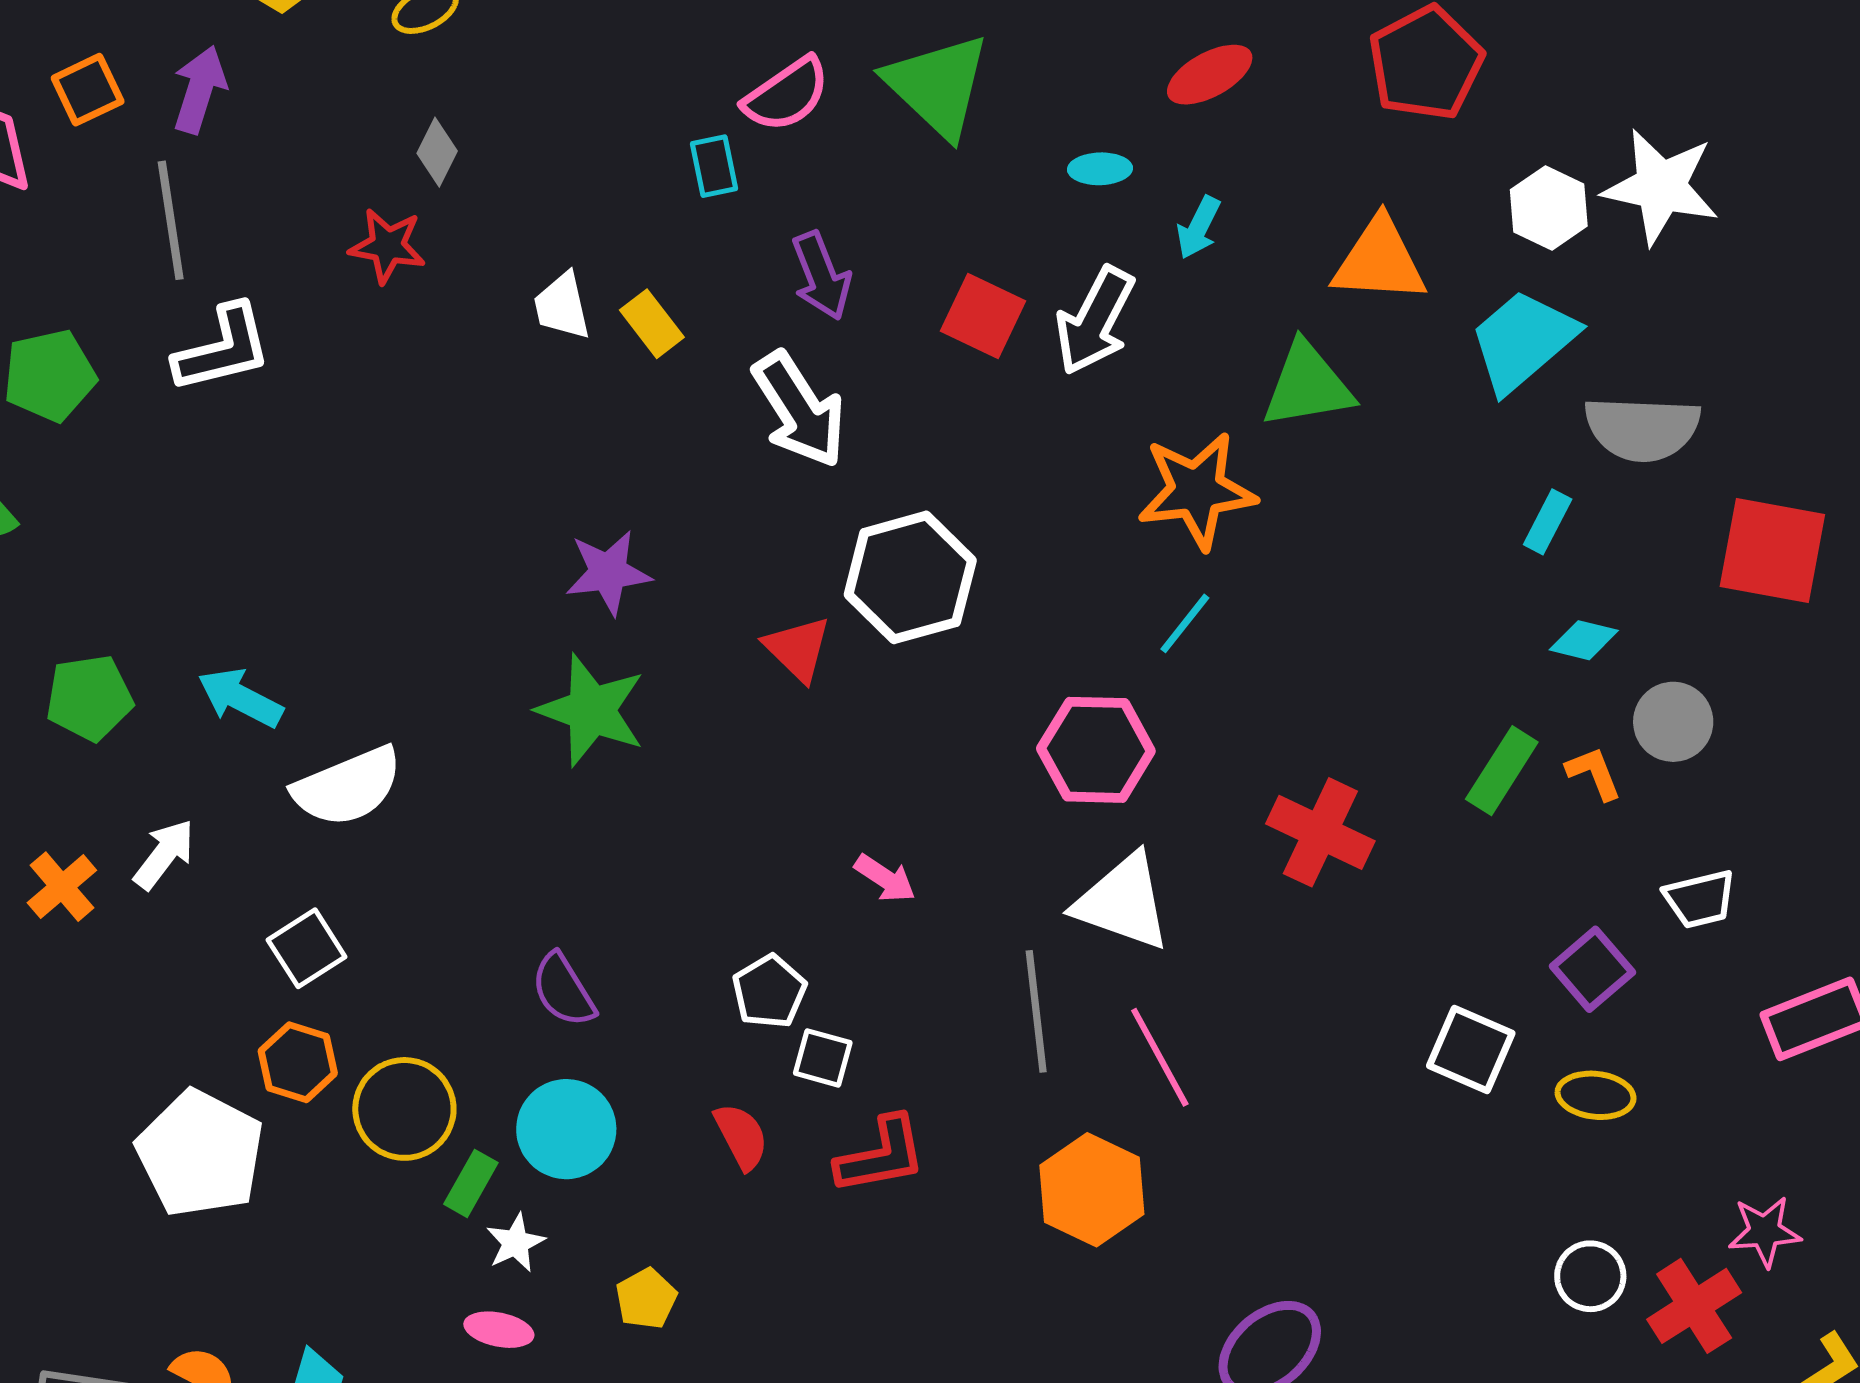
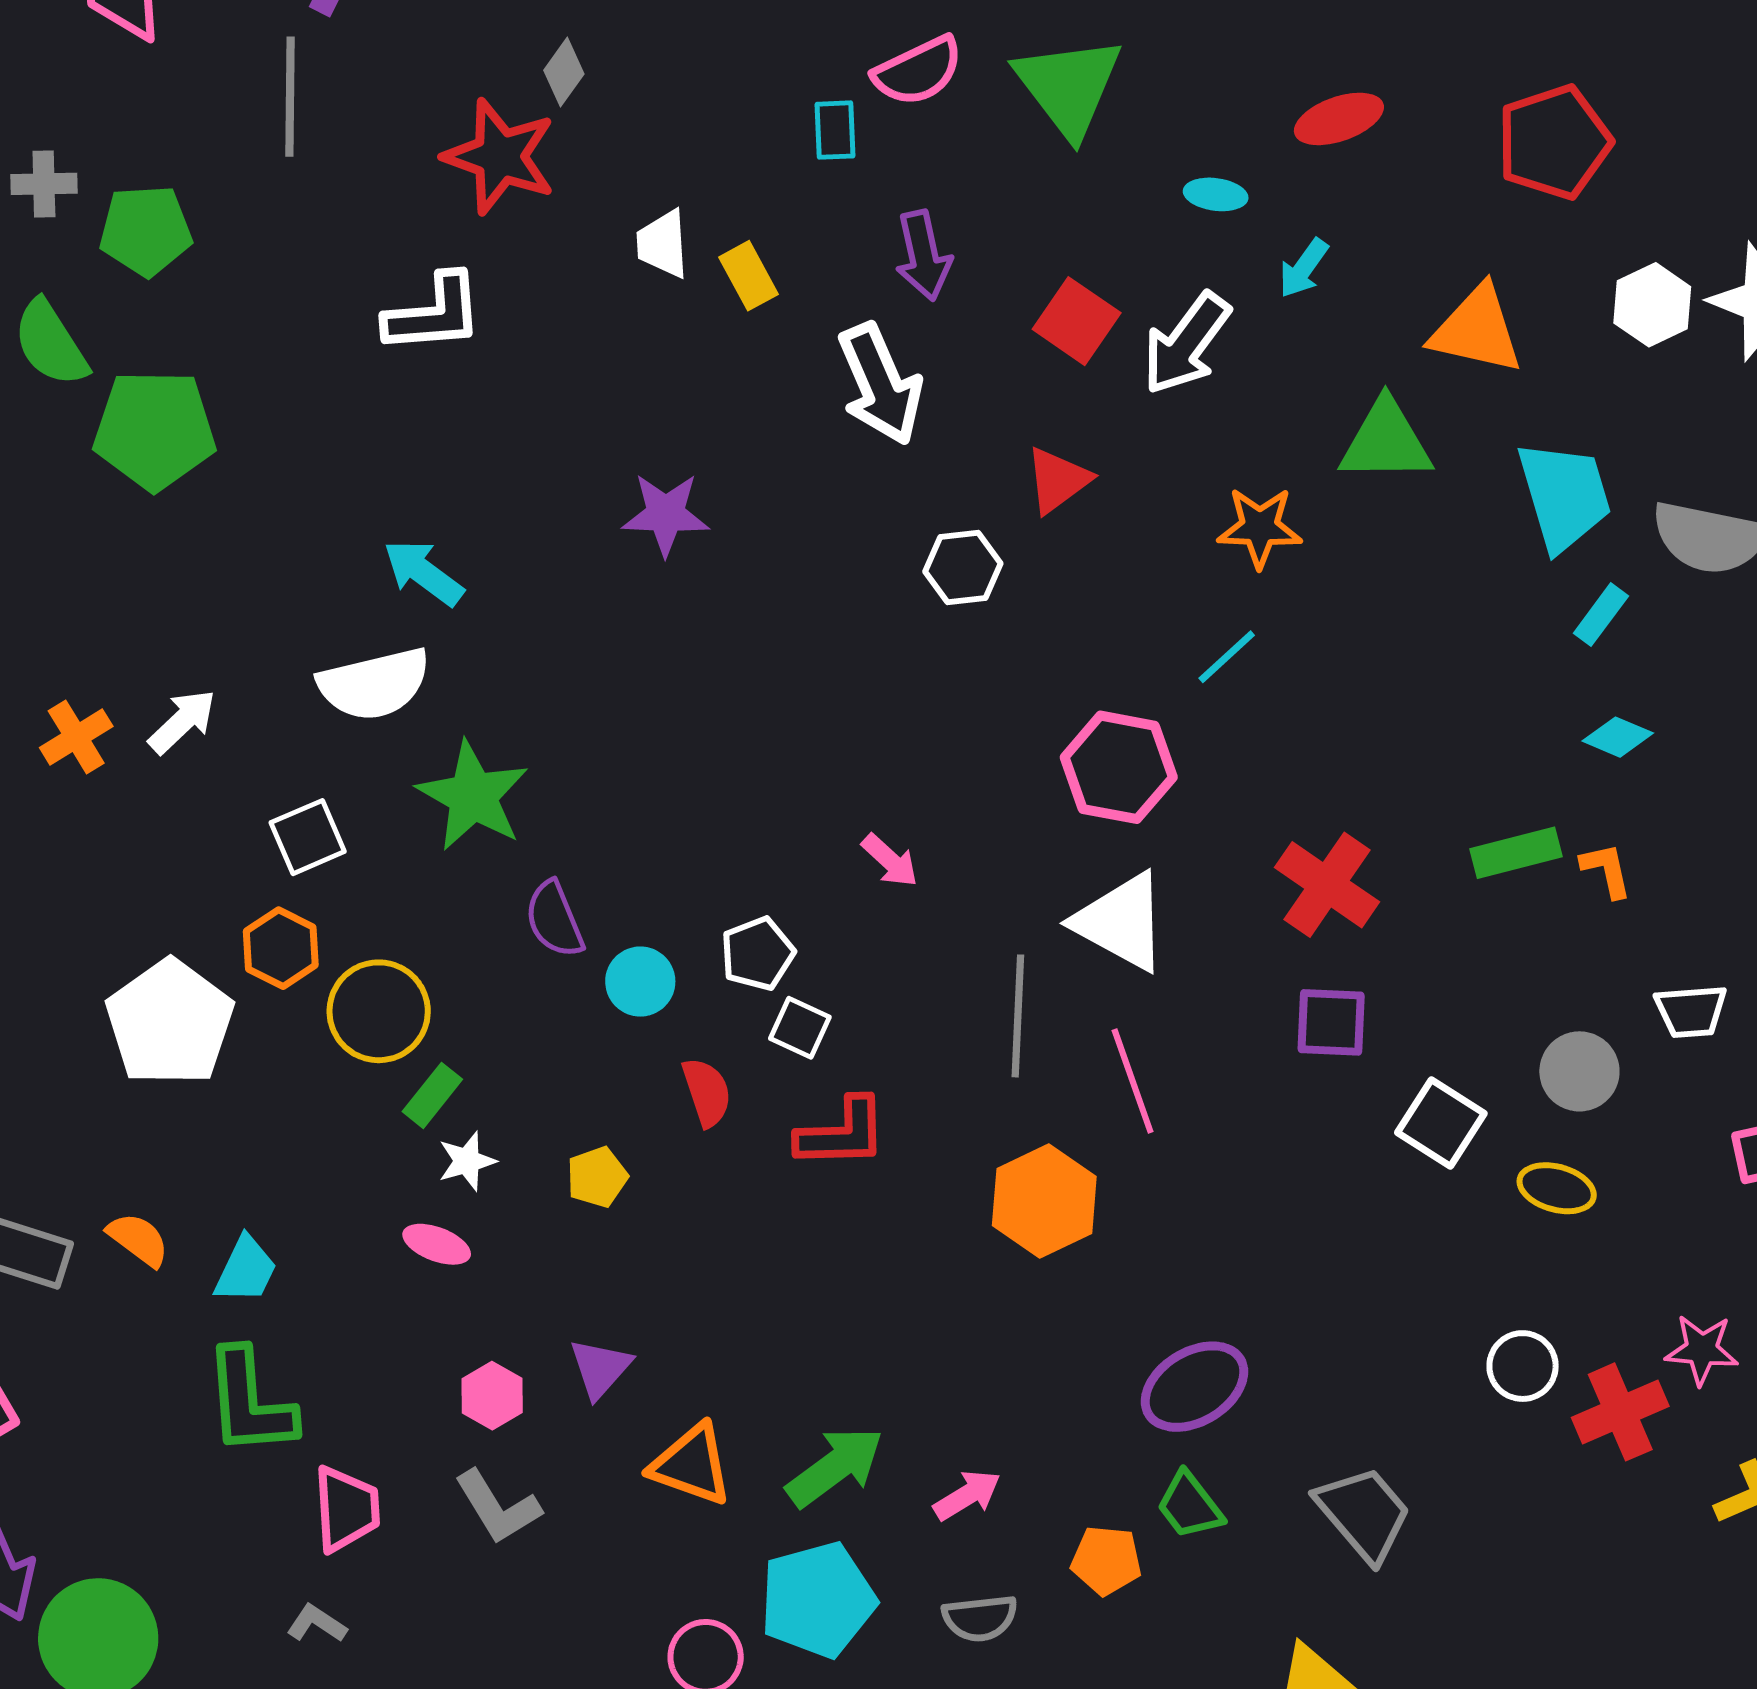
red star: (387, 246) -> (500, 157), size x1.5
cyan trapezoid: (1523, 341) -> (1564, 496), moved, turned 105
white L-shape: (223, 349) -> (434, 314), moved
orange star: (1197, 490) -> (1260, 527), size x0.7
white hexagon: (910, 577) -> (963, 568), size x0.6
red triangle: (798, 649) -> (1058, 480), moved, turned 30
green pentagon: (89, 698) -> (154, 430), moved, size x1.4
cyan arrow: (240, 698) -> (423, 573), moved
green star: (591, 710) -> (473, 796), moved
gray circle: (1673, 722) -> (1579, 1071), moved
green rectangle: (1502, 771) -> (1516, 853), turned 34
purple square: (1592, 969) -> (1331, 1022), moved, turned 34
cyan circle: (566, 1129) -> (640, 982), moved, size x0.7
yellow pentagon: (646, 1299) -> (597, 1177), moved

